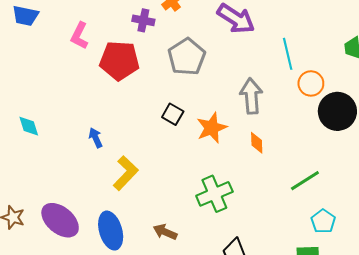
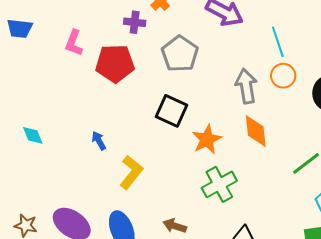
orange circle: (311, 83) -> (283, 76), moved
black square: (173, 114) -> (172, 111), size x1.5
orange star: (212, 128) -> (207, 140), moved
orange diamond: (257, 143) -> (256, 131), size x1.6

